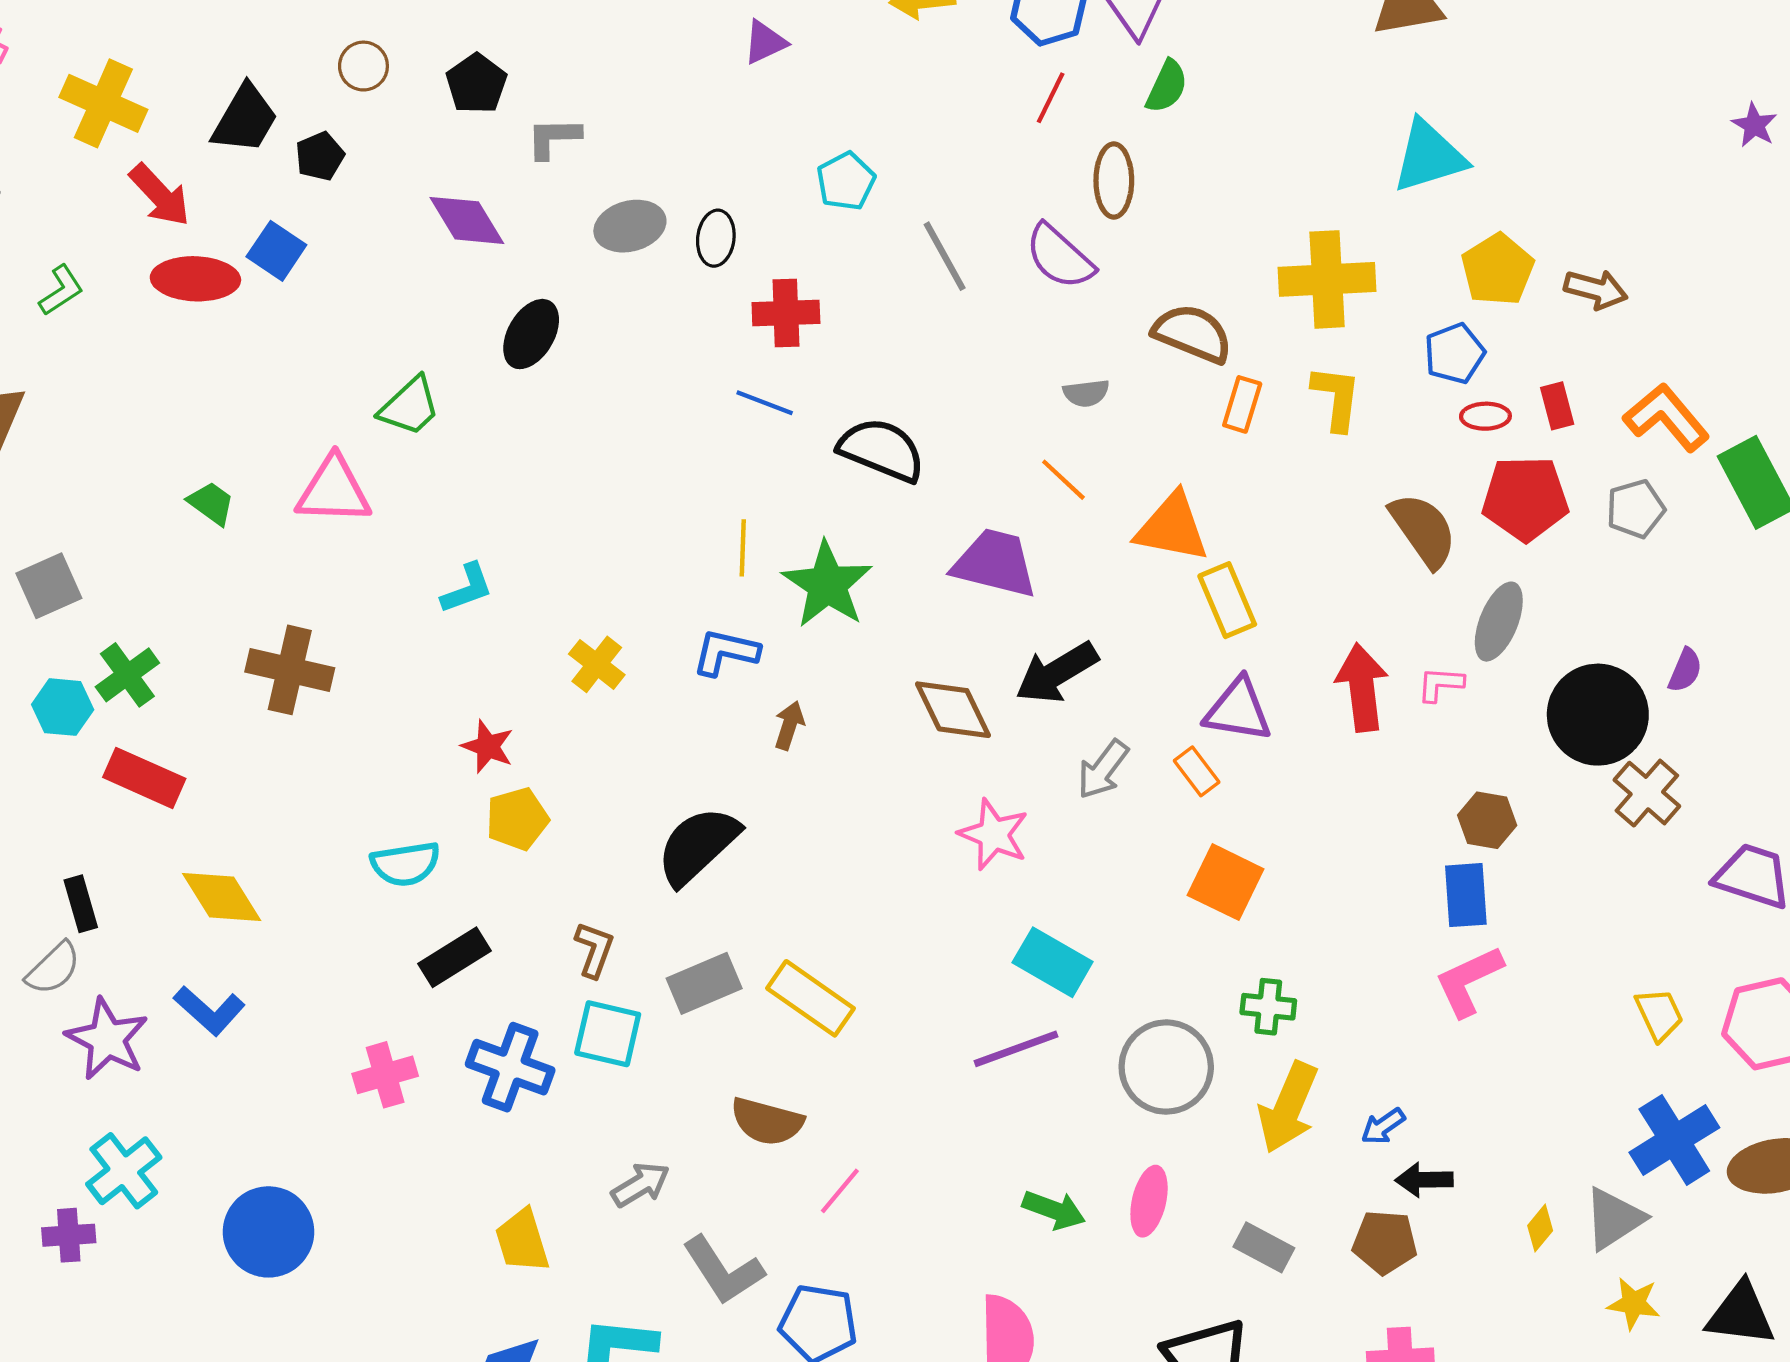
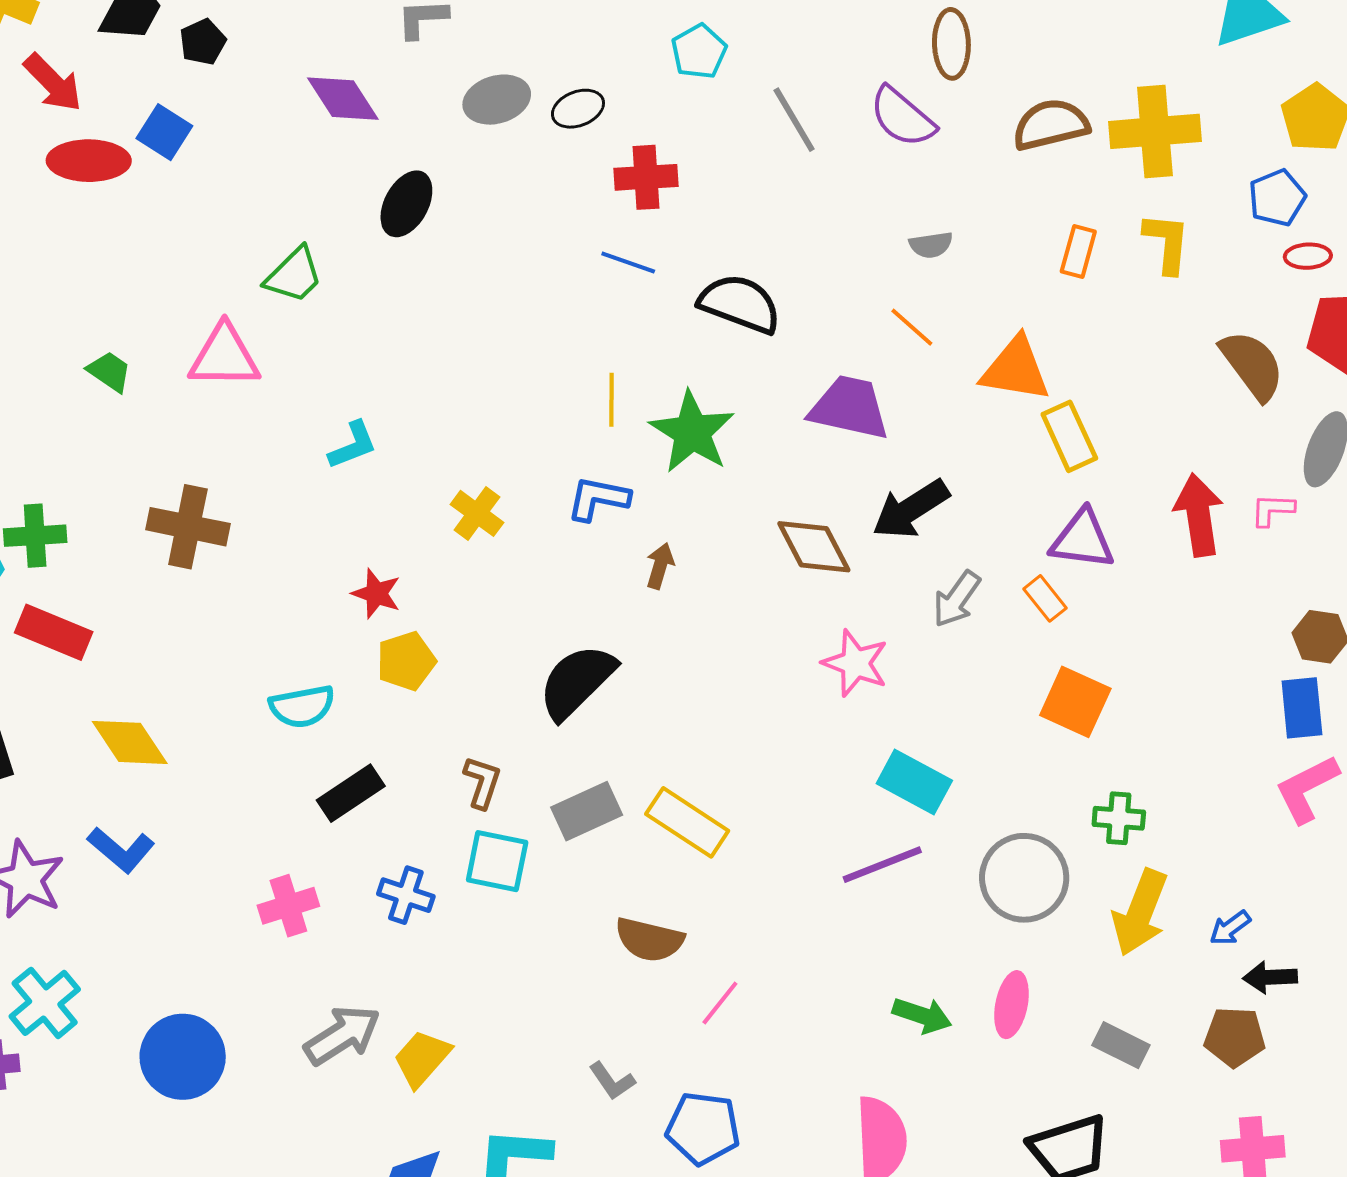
black ellipse: (716, 238) -> (578, 109), turned 63
brown semicircle: (1193, 333) -> (1051, 125), moved, turned -34
green cross: (127, 675) -> (35, 536), turned 34
blue cross: (510, 1067) -> (406, 895), size x0.7
gray arrow: (641, 1185) -> (342, 1035), moved, size x1.4
yellow trapezoid: (522, 1241) -> (422, 1058), turned 60
gray L-shape: (723, 1270) -> (612, 1081), size x0.6

